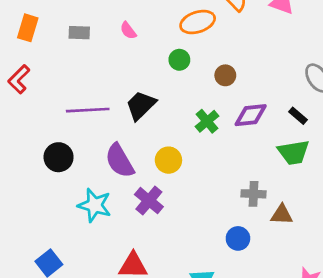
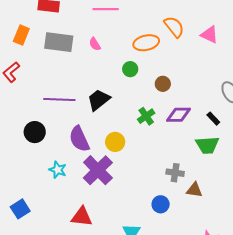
gray rectangle: (79, 33) -> (59, 42), size x1.8
purple cross: (149, 201) -> (98, 170), size x1.4
cyan star: (95, 205) -> (58, 170), size x0.7

